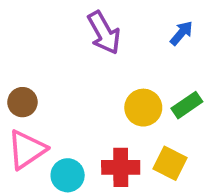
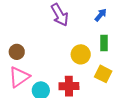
green rectangle: (187, 105) -> (104, 43), moved, turned -56
yellow square: (170, 163) -> (103, 74), moved

